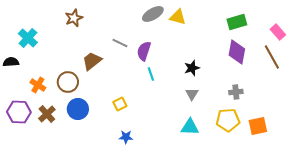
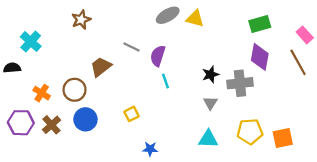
gray cross: (236, 92) -> (240, 83), moved, size x1.6
blue star: (126, 137) -> (150, 149), moved

